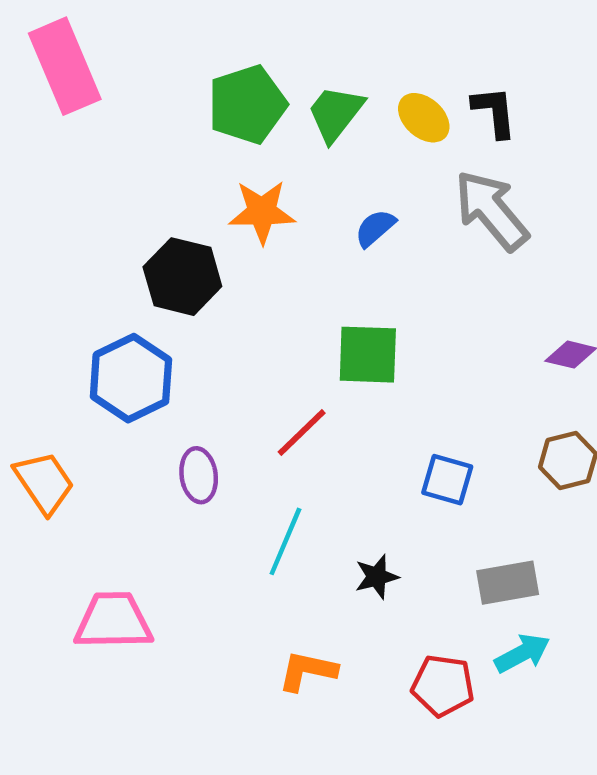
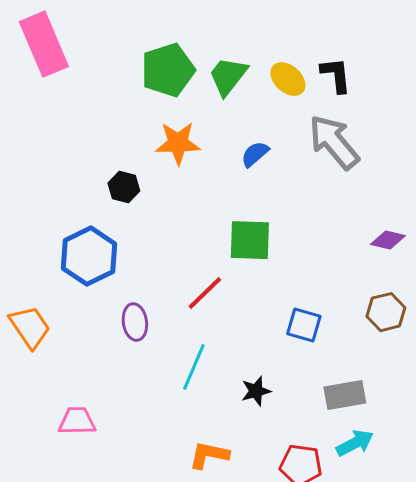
black hexagon: (182, 277) -> (124, 187), size x0.6
pink trapezoid: (113, 621) -> (77, 421), size x0.7

